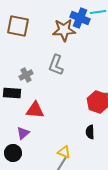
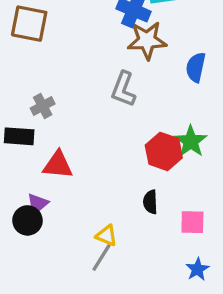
brown star: (64, 30) -> (147, 40), moved
gray L-shape: (56, 65) -> (123, 89), moved
black circle: (13, 153) -> (27, 220), moved

